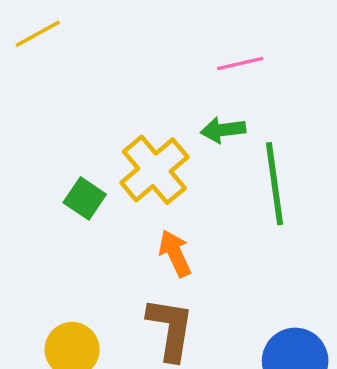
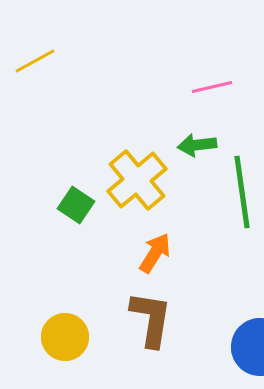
orange arrow: (175, 253) -> (155, 253), turned 57

